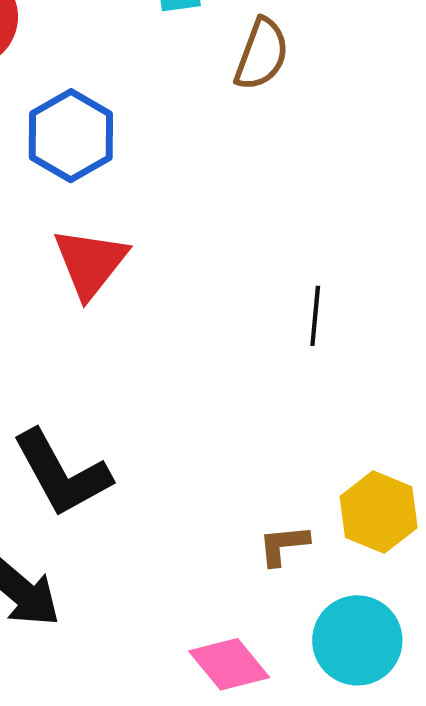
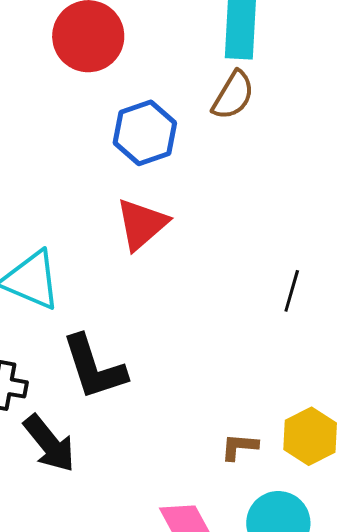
brown semicircle: (262, 54) -> (233, 95), moved

